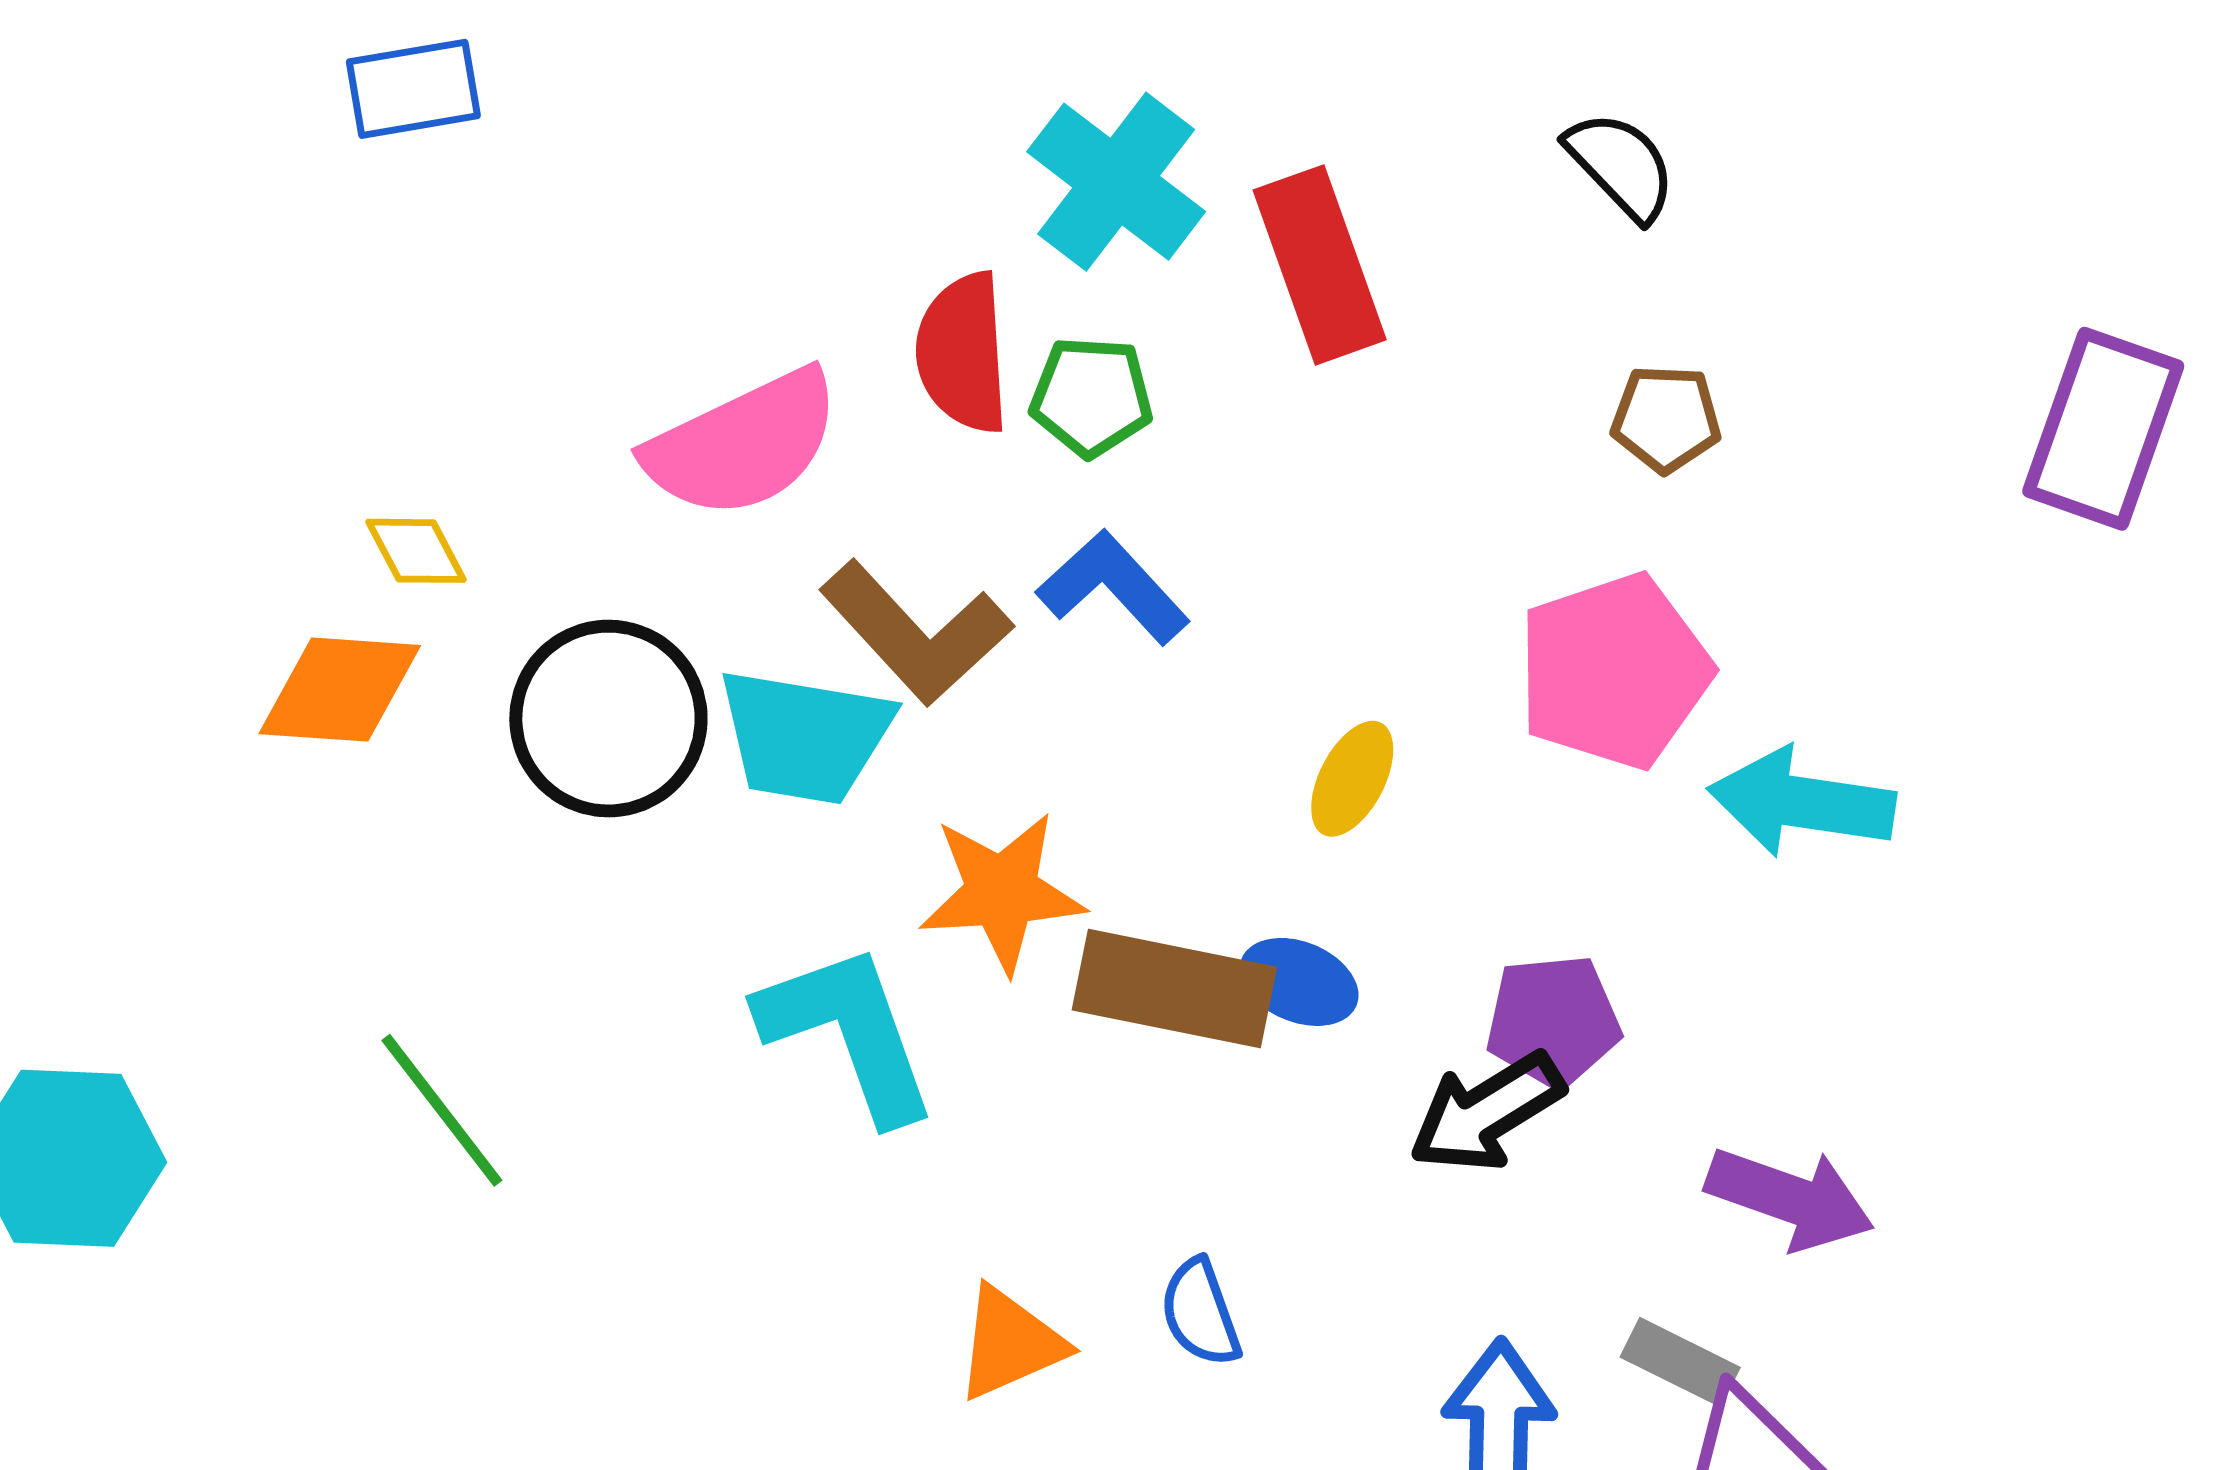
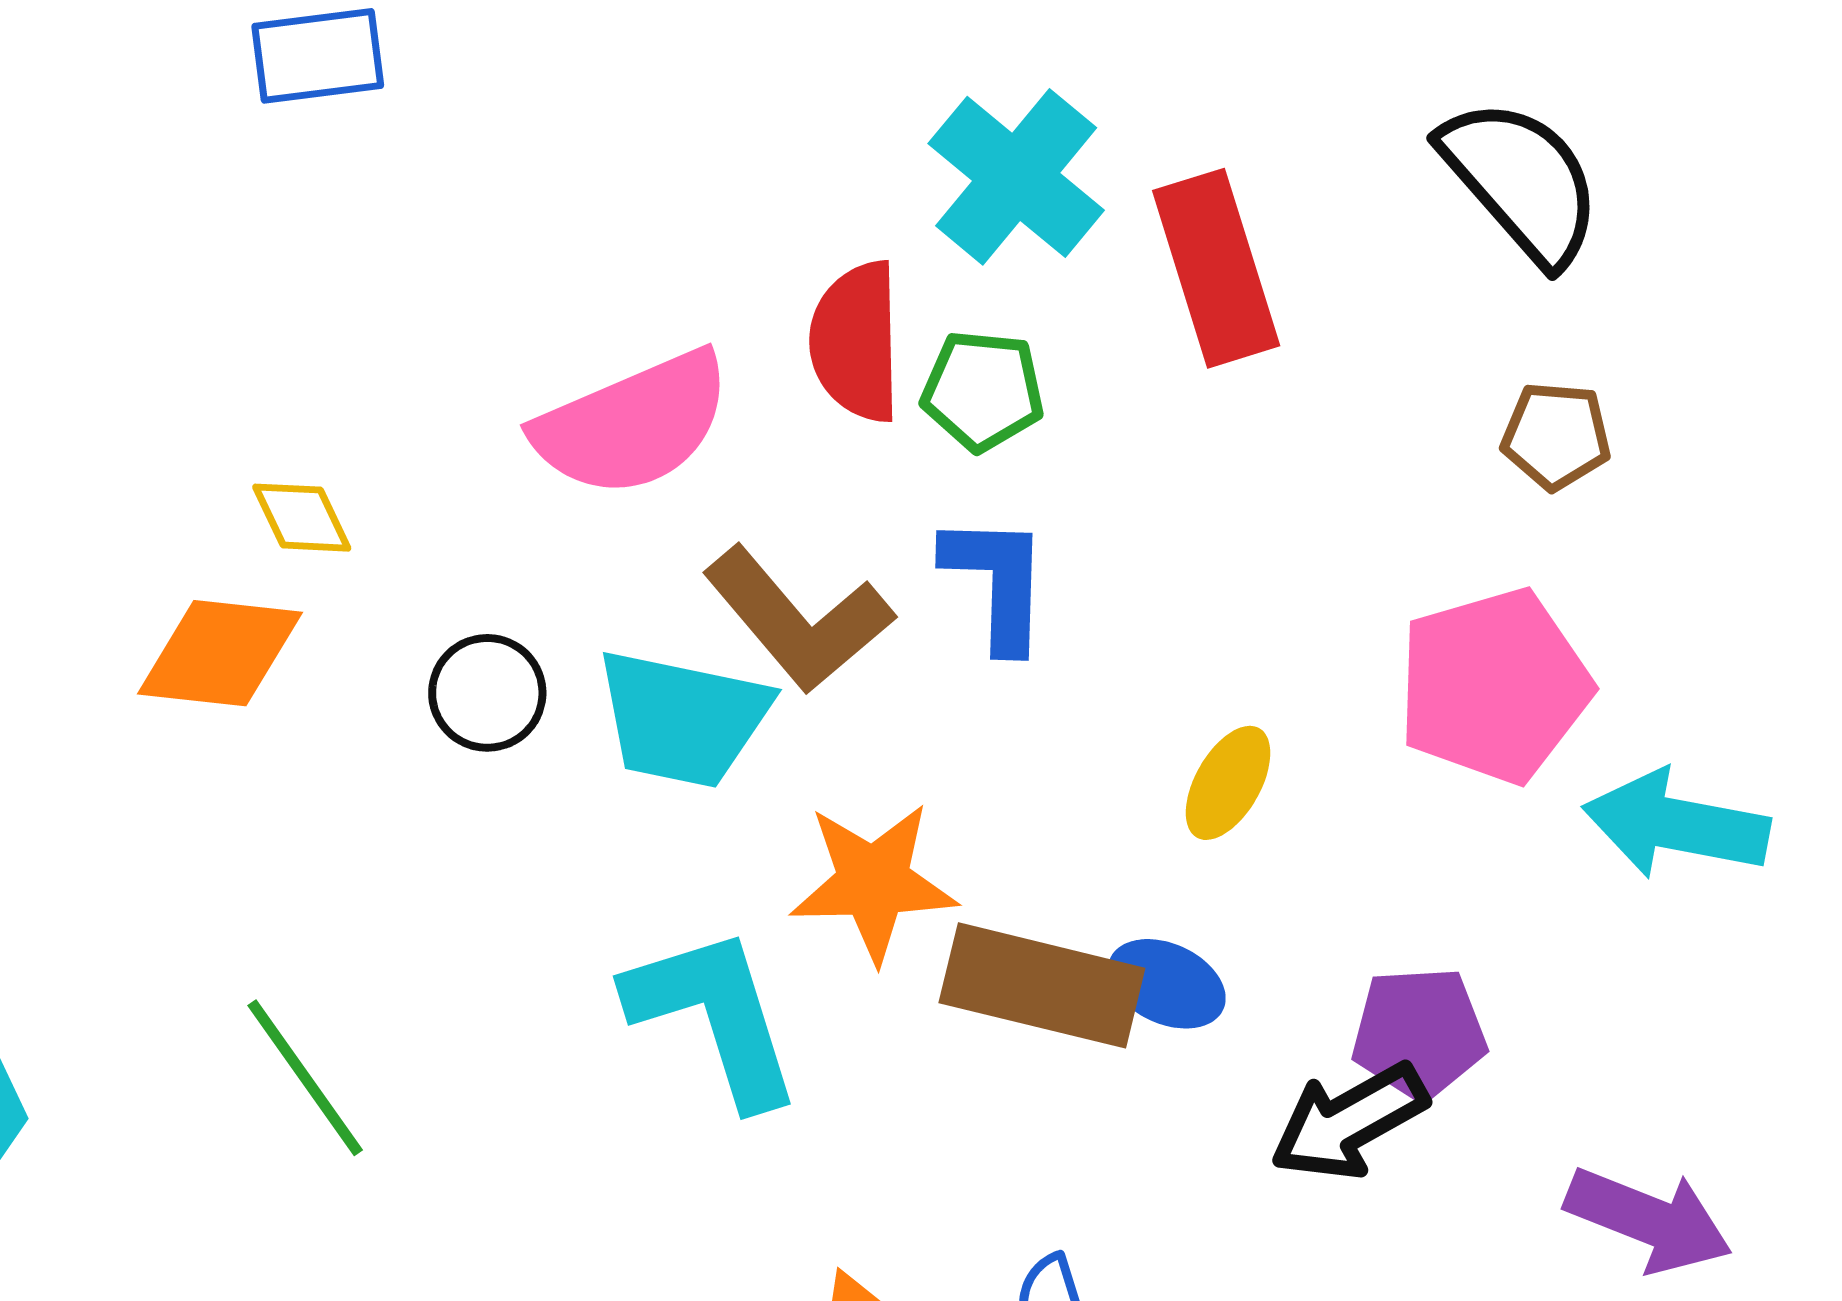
black semicircle: (1621, 166) -> (1521, 181), size x1.5
blue L-shape: (1113, 587) -> (997, 582), turned 42
black circle: (608, 719) -> (487, 693), size x0.6

